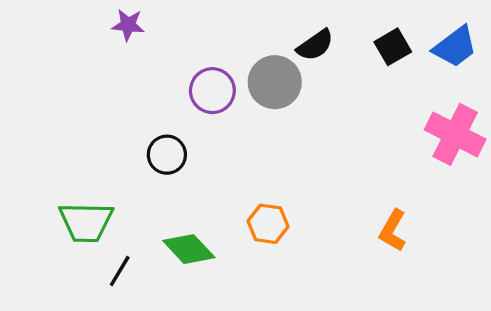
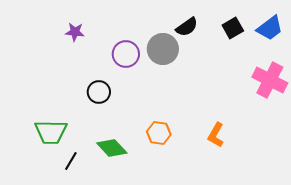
purple star: (128, 25) -> (75, 32), moved
orange L-shape: (393, 231) -> (216, 135), moved

